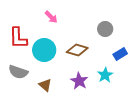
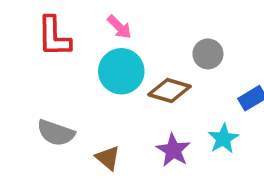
gray circle: (105, 29) -> (208, 54), moved
red L-shape: (18, 38) -> (54, 37), moved
cyan circle: (44, 50) -> (121, 71), moved

